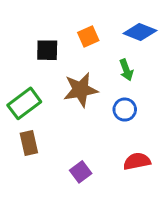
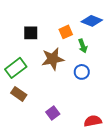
orange square: (88, 37) -> (66, 32), moved
brown rectangle: (29, 143) -> (19, 94), turned -42
red semicircle: (137, 161) -> (93, 121), moved

